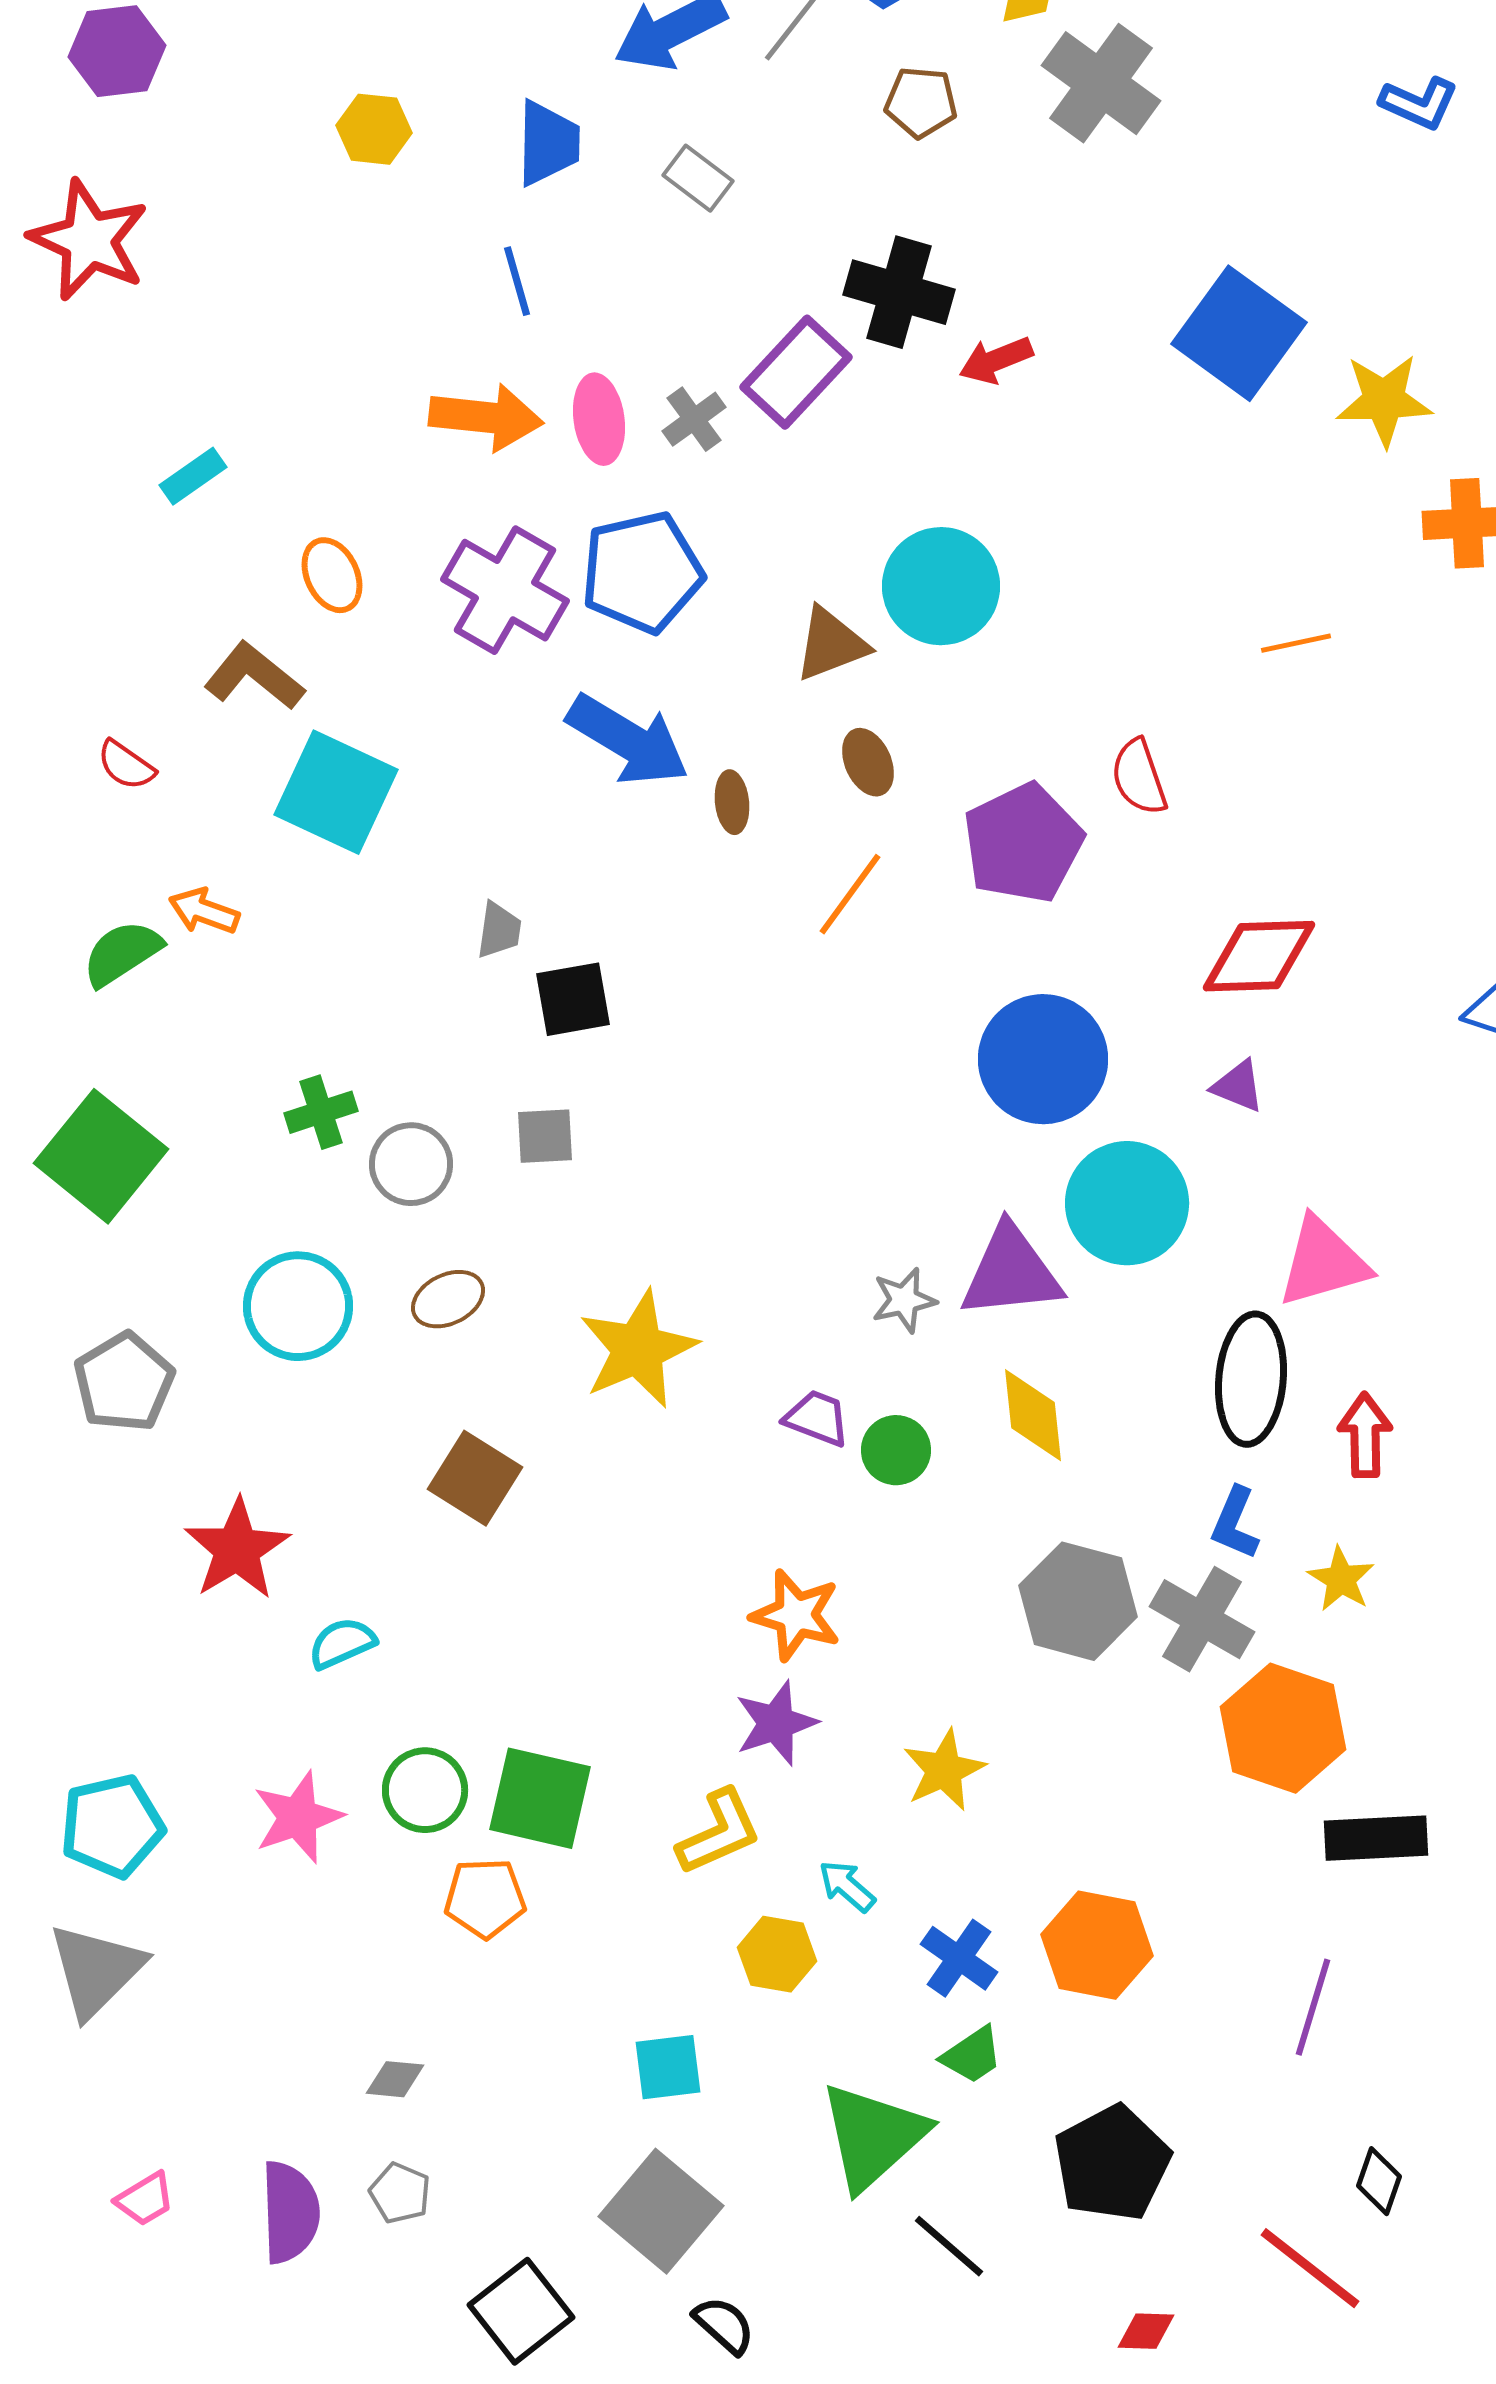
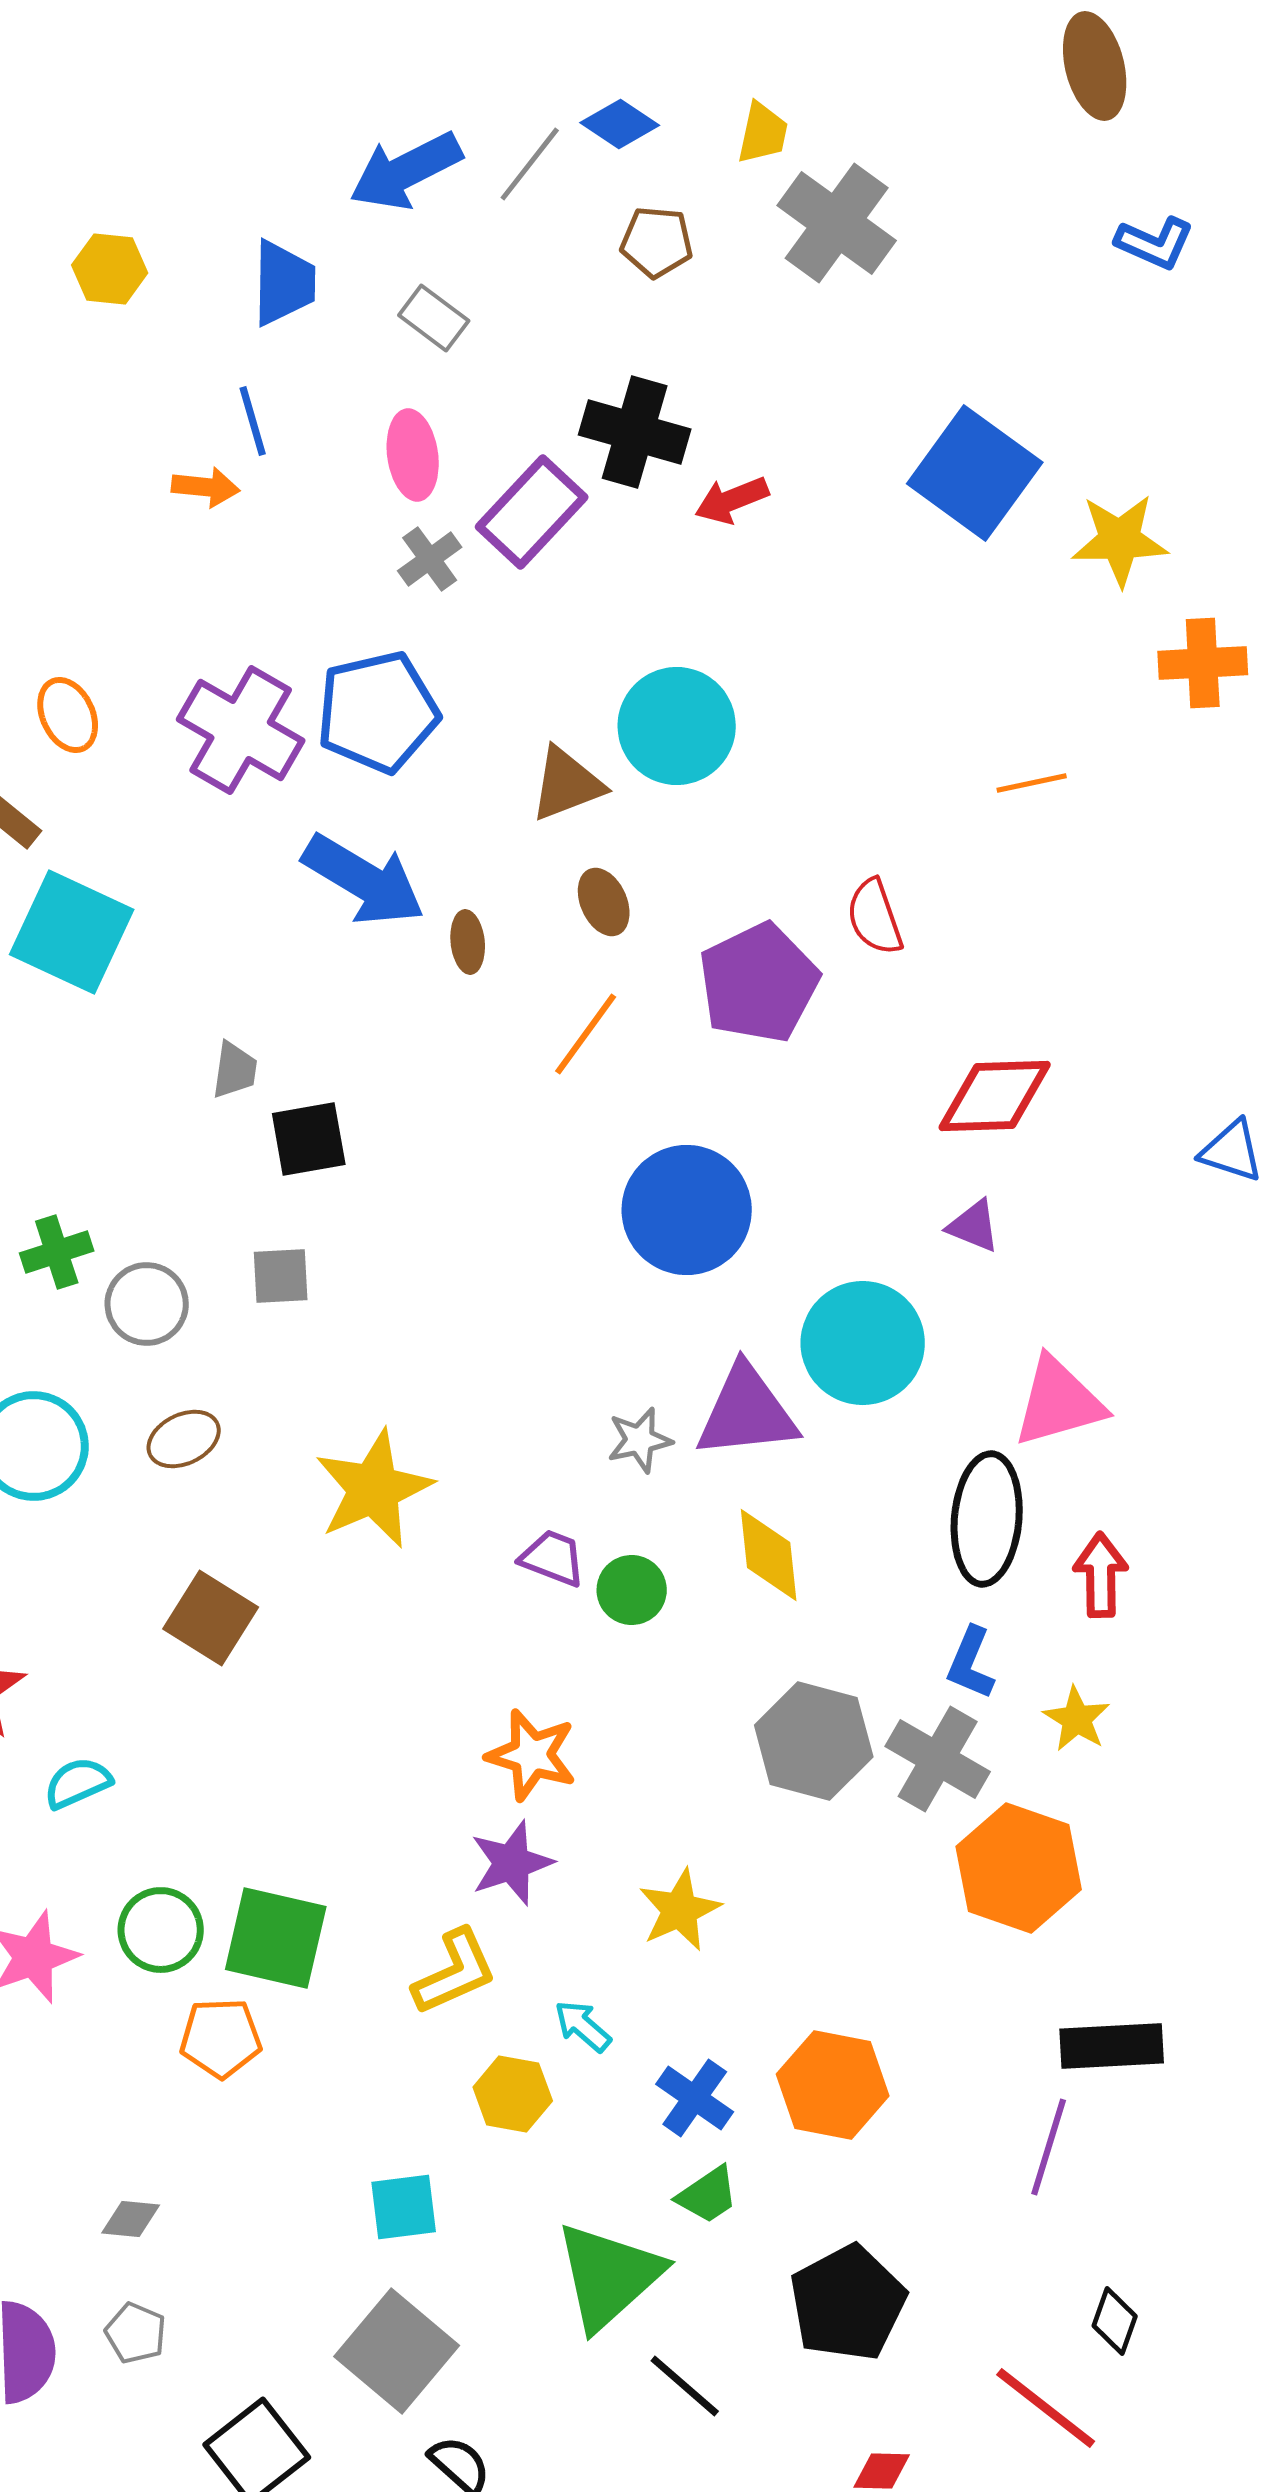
orange arrow: (486, 417) -> (206, 487), moved, size x0.6
pink ellipse: (599, 419) -> (413, 455), moved
blue circle: (1043, 1059) -> (687, 1210), moved
black rectangle: (1376, 1838) -> (1112, 2046), moved

